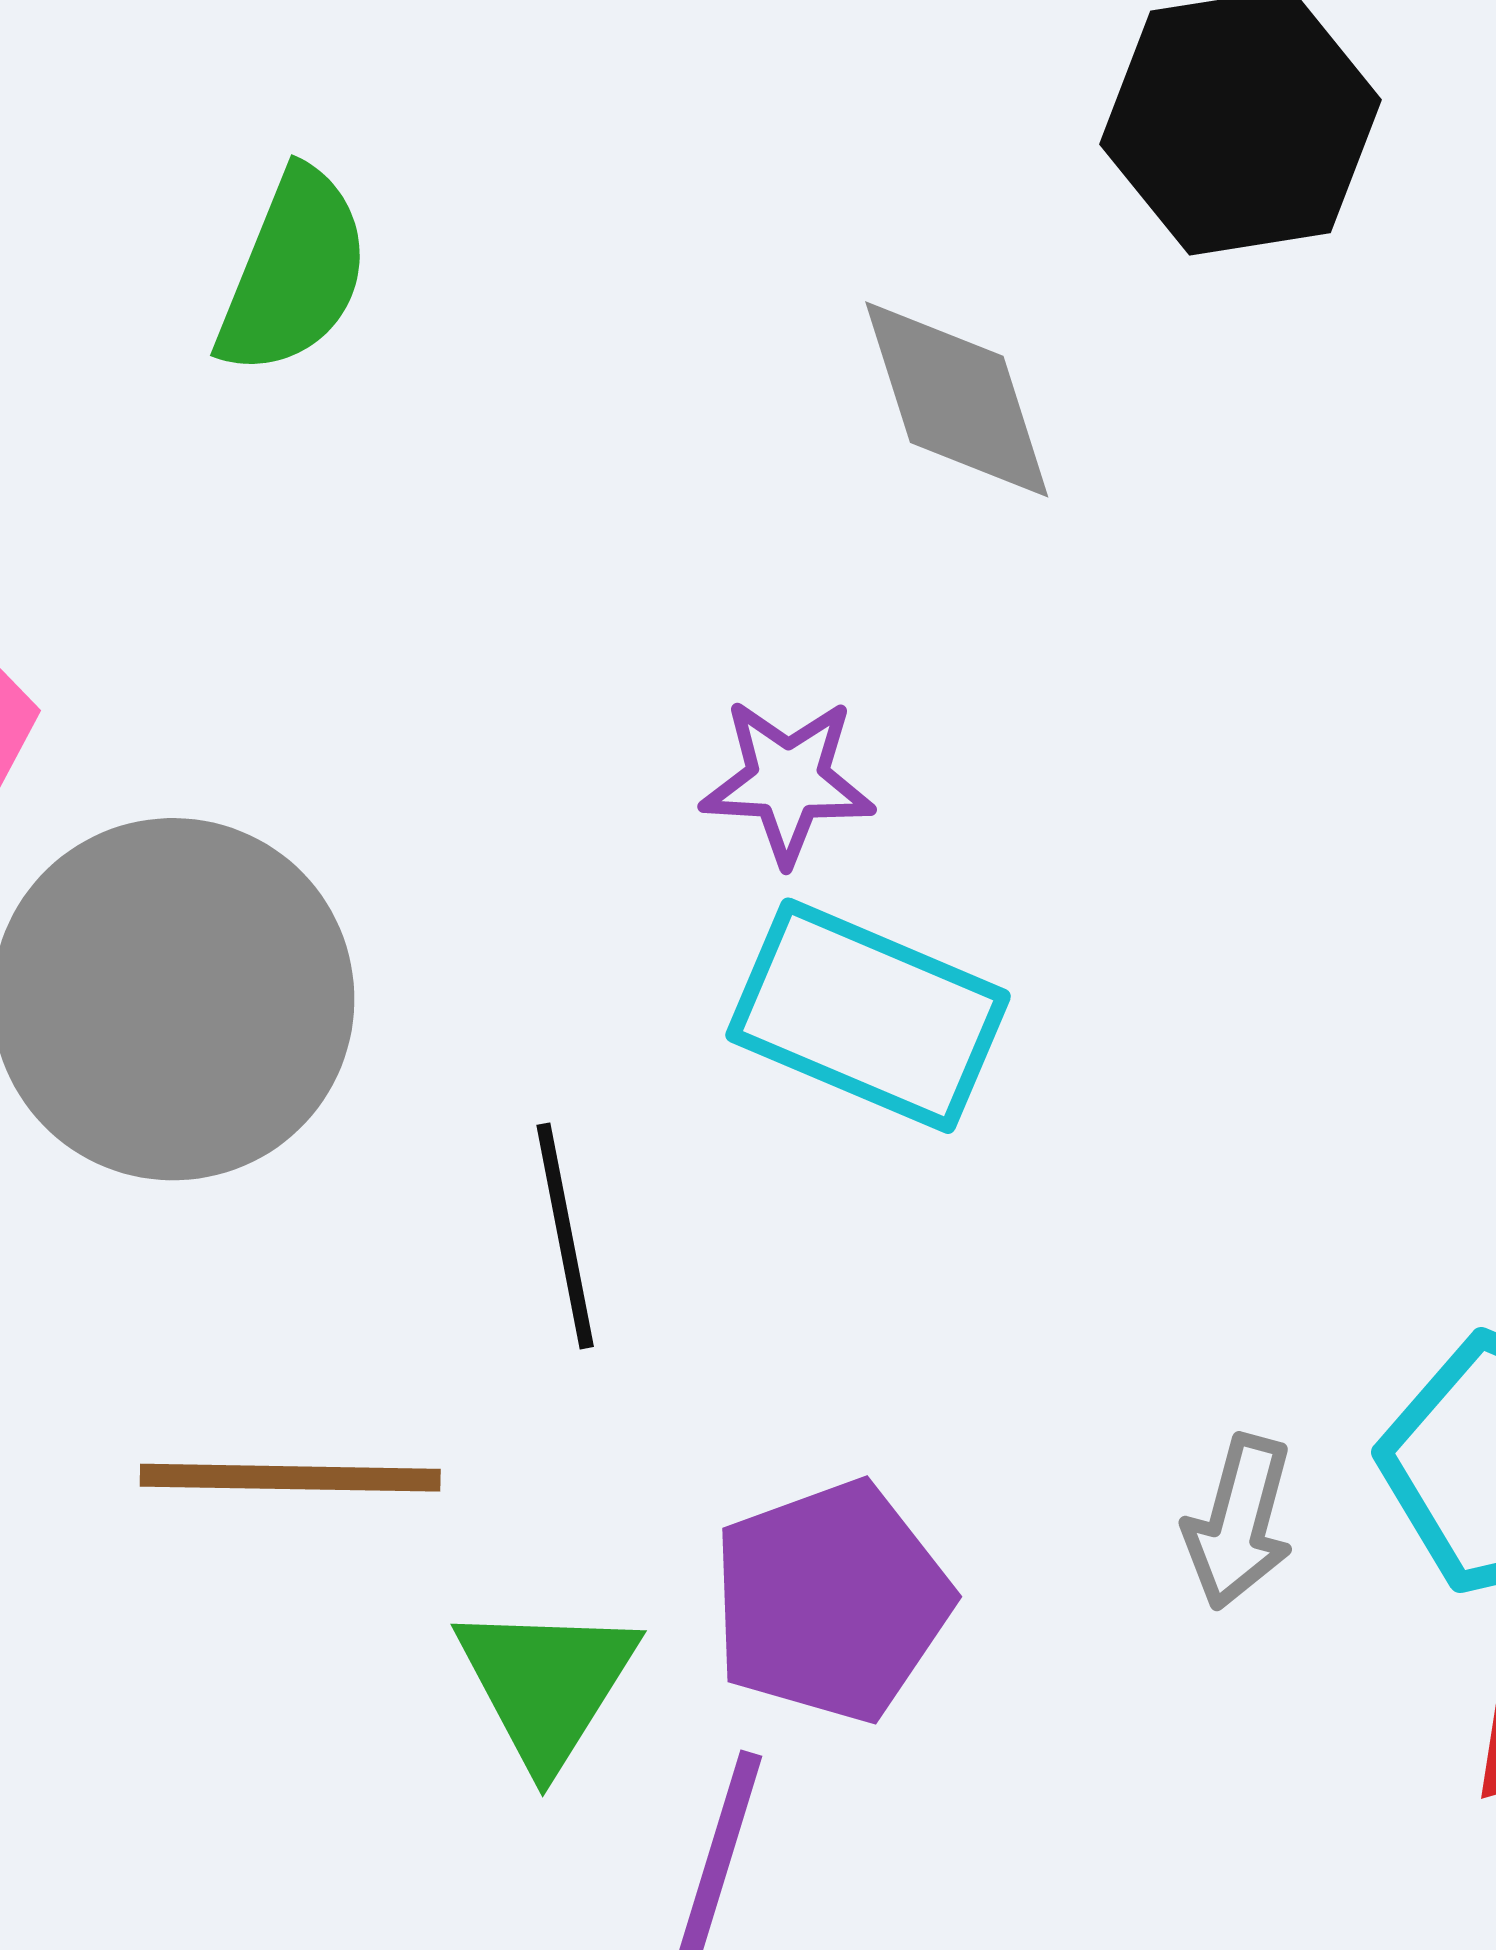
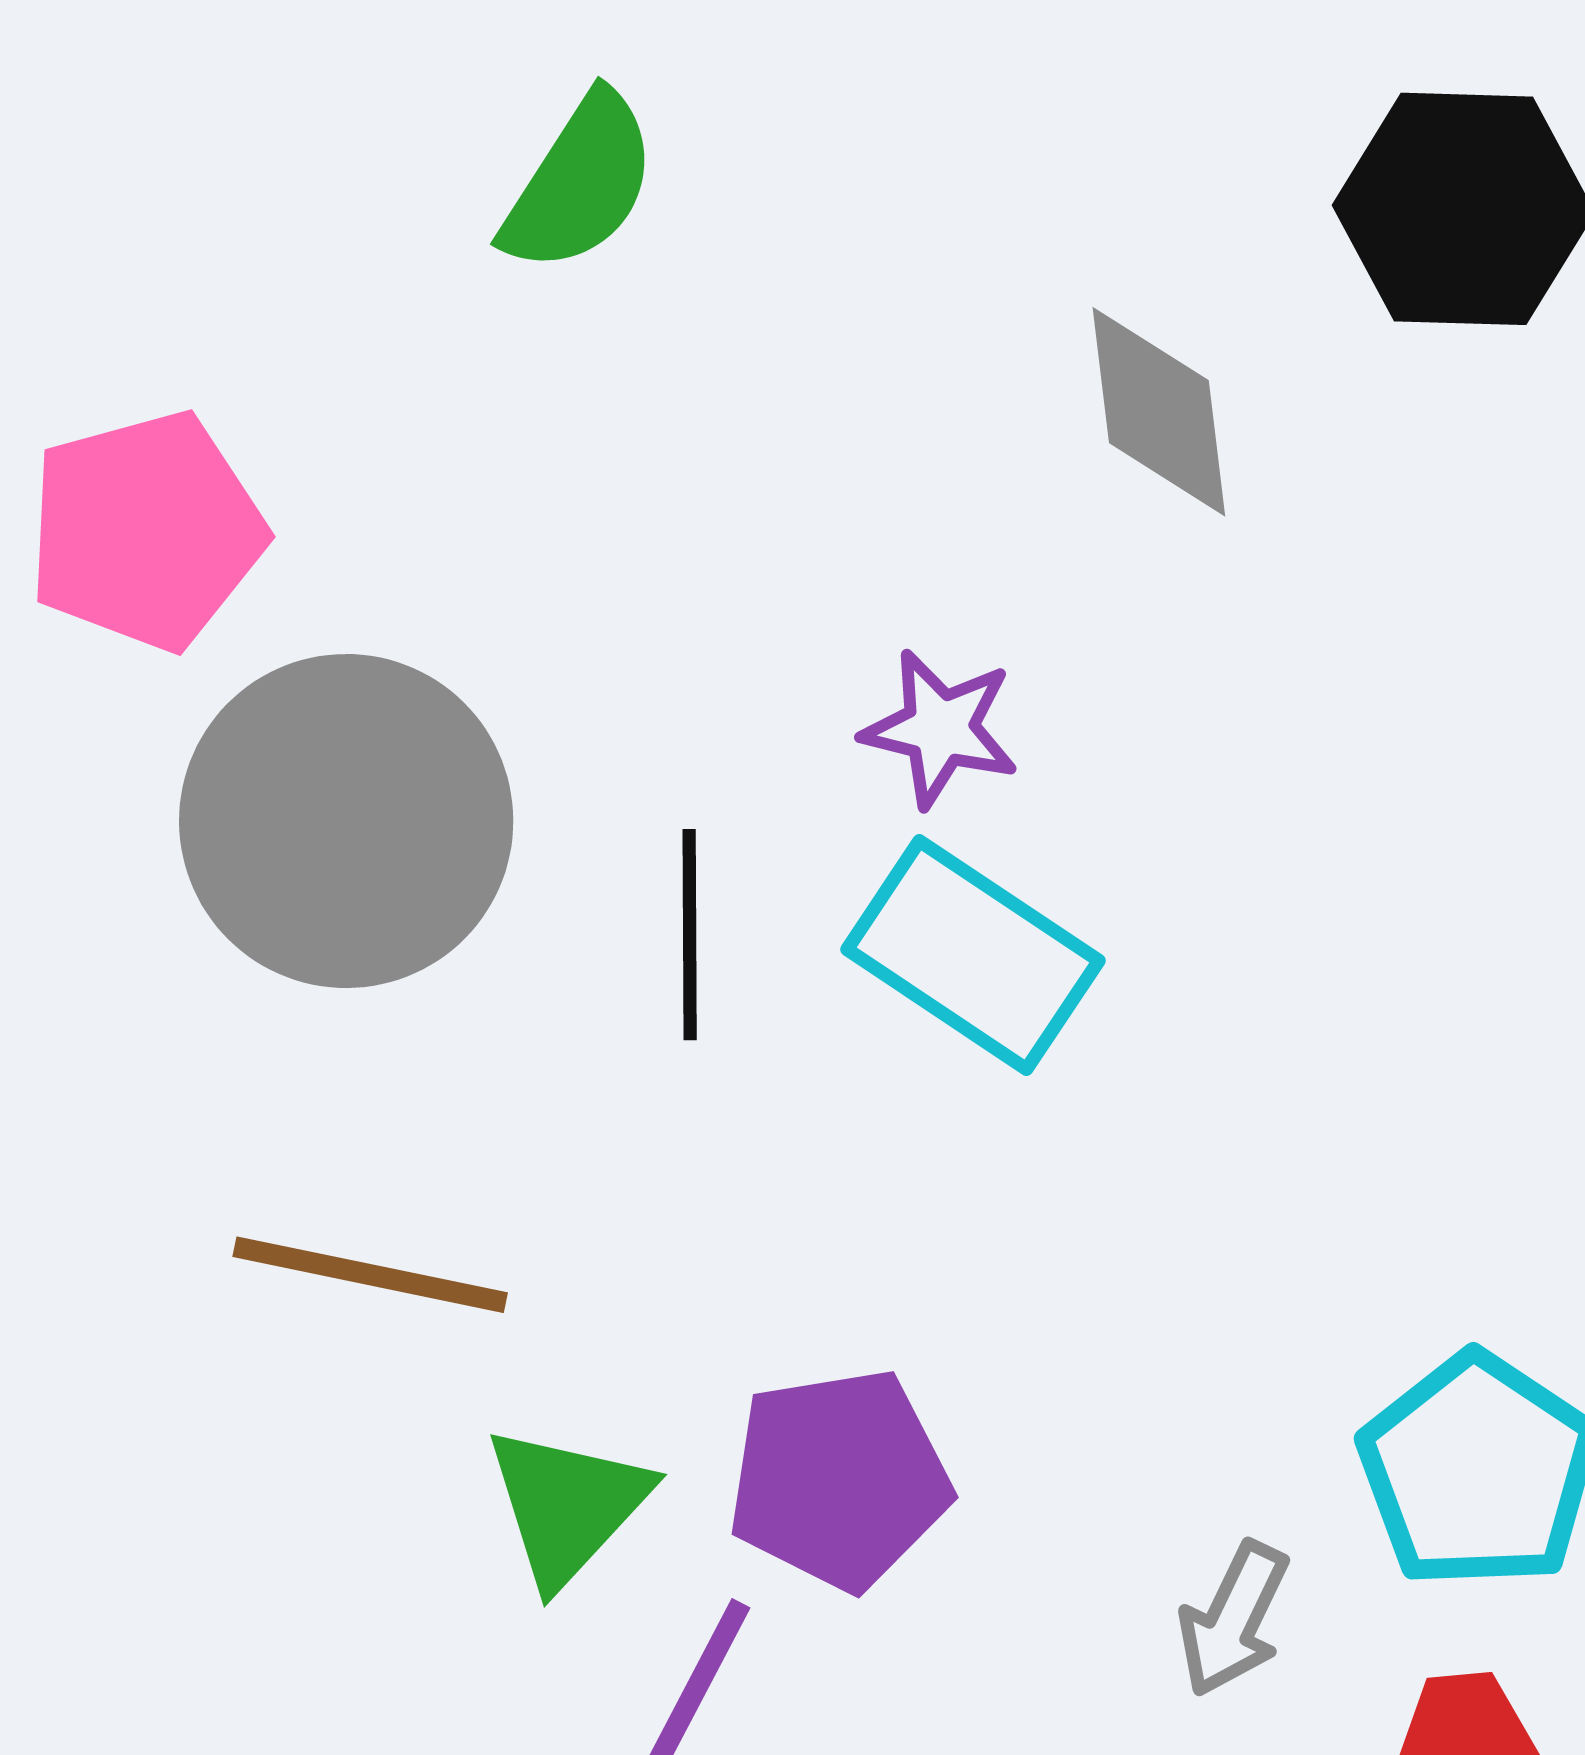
black line: (565, 1236) -> (690, 935), moved
gray arrow: (1239, 1522) -> (1233, 1619), moved

